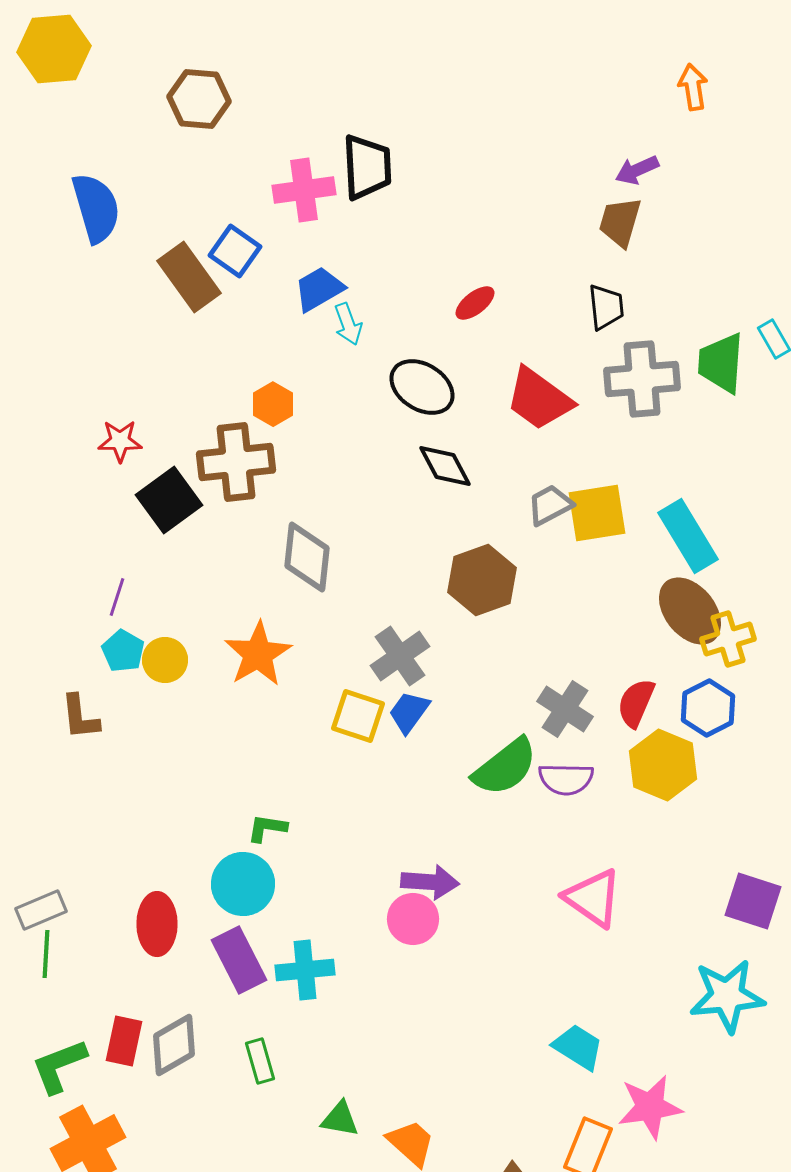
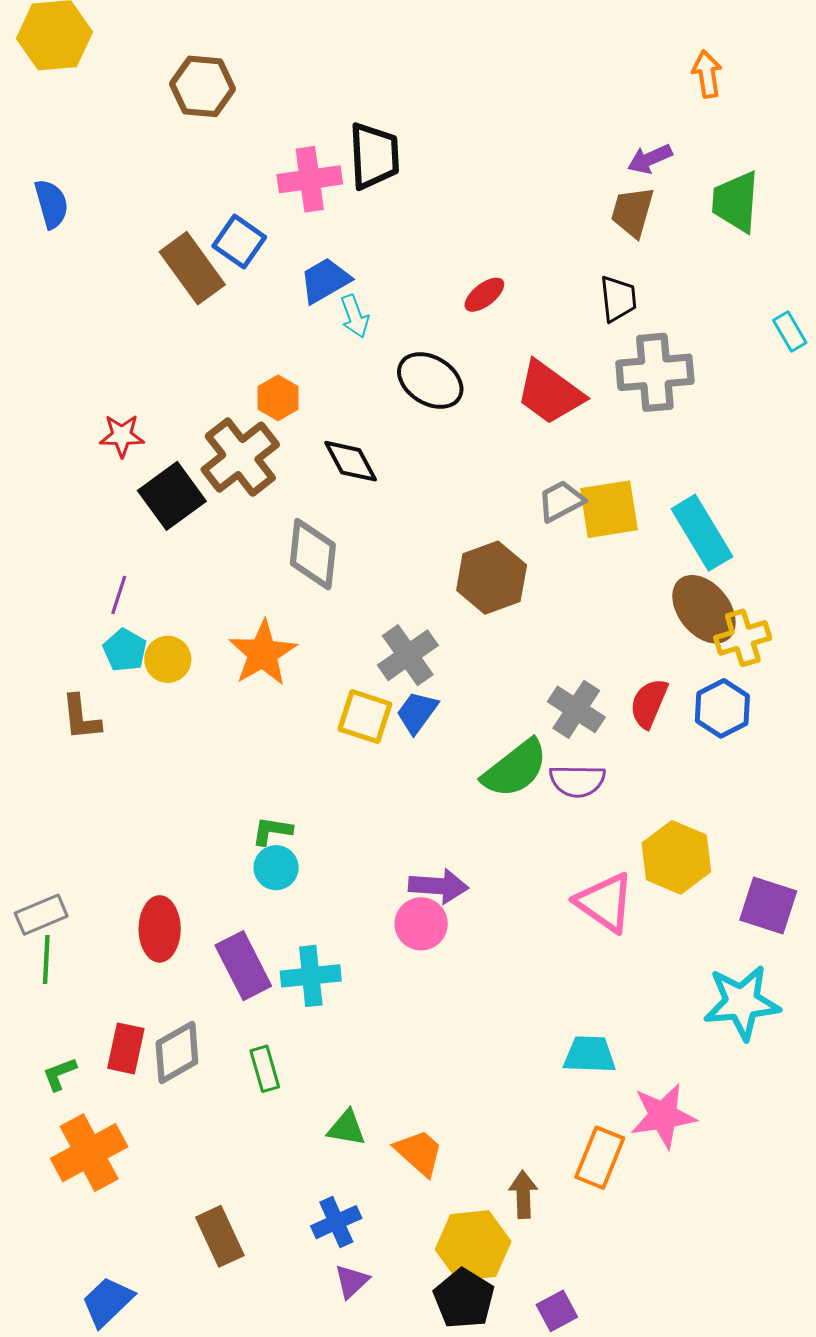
blue semicircle: (96, 208) -> (51, 204), moved, size x0.7
green trapezoid: (721, 363) -> (736, 202), moved
brown cross: (236, 462) -> (240, 457), turned -32
black diamond: (445, 466) -> (351, 461), moved
yellow hexagon: (663, 765) -> (676, 857), moved
cyan circle: (243, 884) -> (276, 868), moved, size x0.7
cyan trapezoid: (578, 1047) -> (590, 1055), turned -30
green L-shape: (59, 1066) -> (60, 1074), size x0.6

